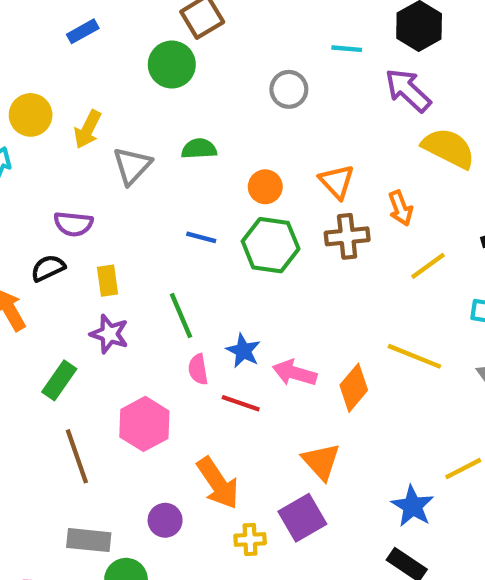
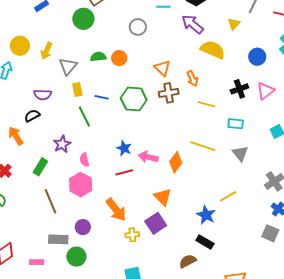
orange circle: (265, 187) -> (119, 58), moved
yellow line: (428, 266) -> (207, 104), turned 54
yellow rectangle: (108, 281) -> (77, 90), moved
green line: (181, 316) -> (84, 117), moved
purple star: (109, 334) -> (62, 144), turned 30
pink semicircle: (198, 369) -> (84, 160), moved
red line: (241, 403) -> (124, 172), turned -30
purple circle: (165, 520) -> (83, 227), moved

